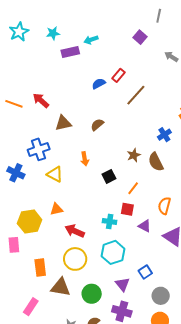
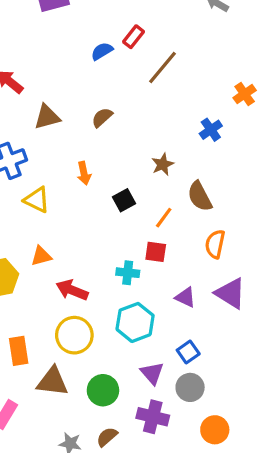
brown semicircle: (156, 162) -> (200, 196), moved
purple triangle: (145, 226) -> (185, 297), moved
gray circle: (161, 296) -> (190, 387), moved

